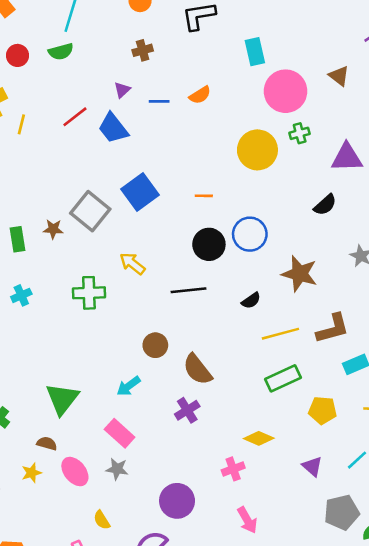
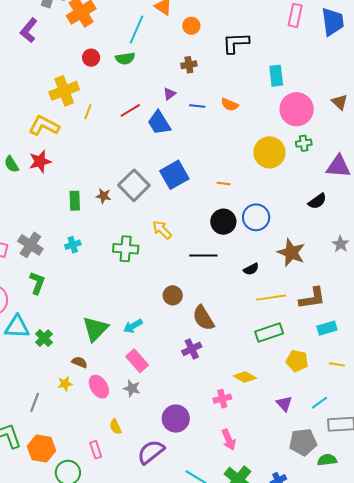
orange semicircle: (200, 95) -> (230, 105), turned 48
cyan arrow: (129, 386) -> (133, 326), moved

